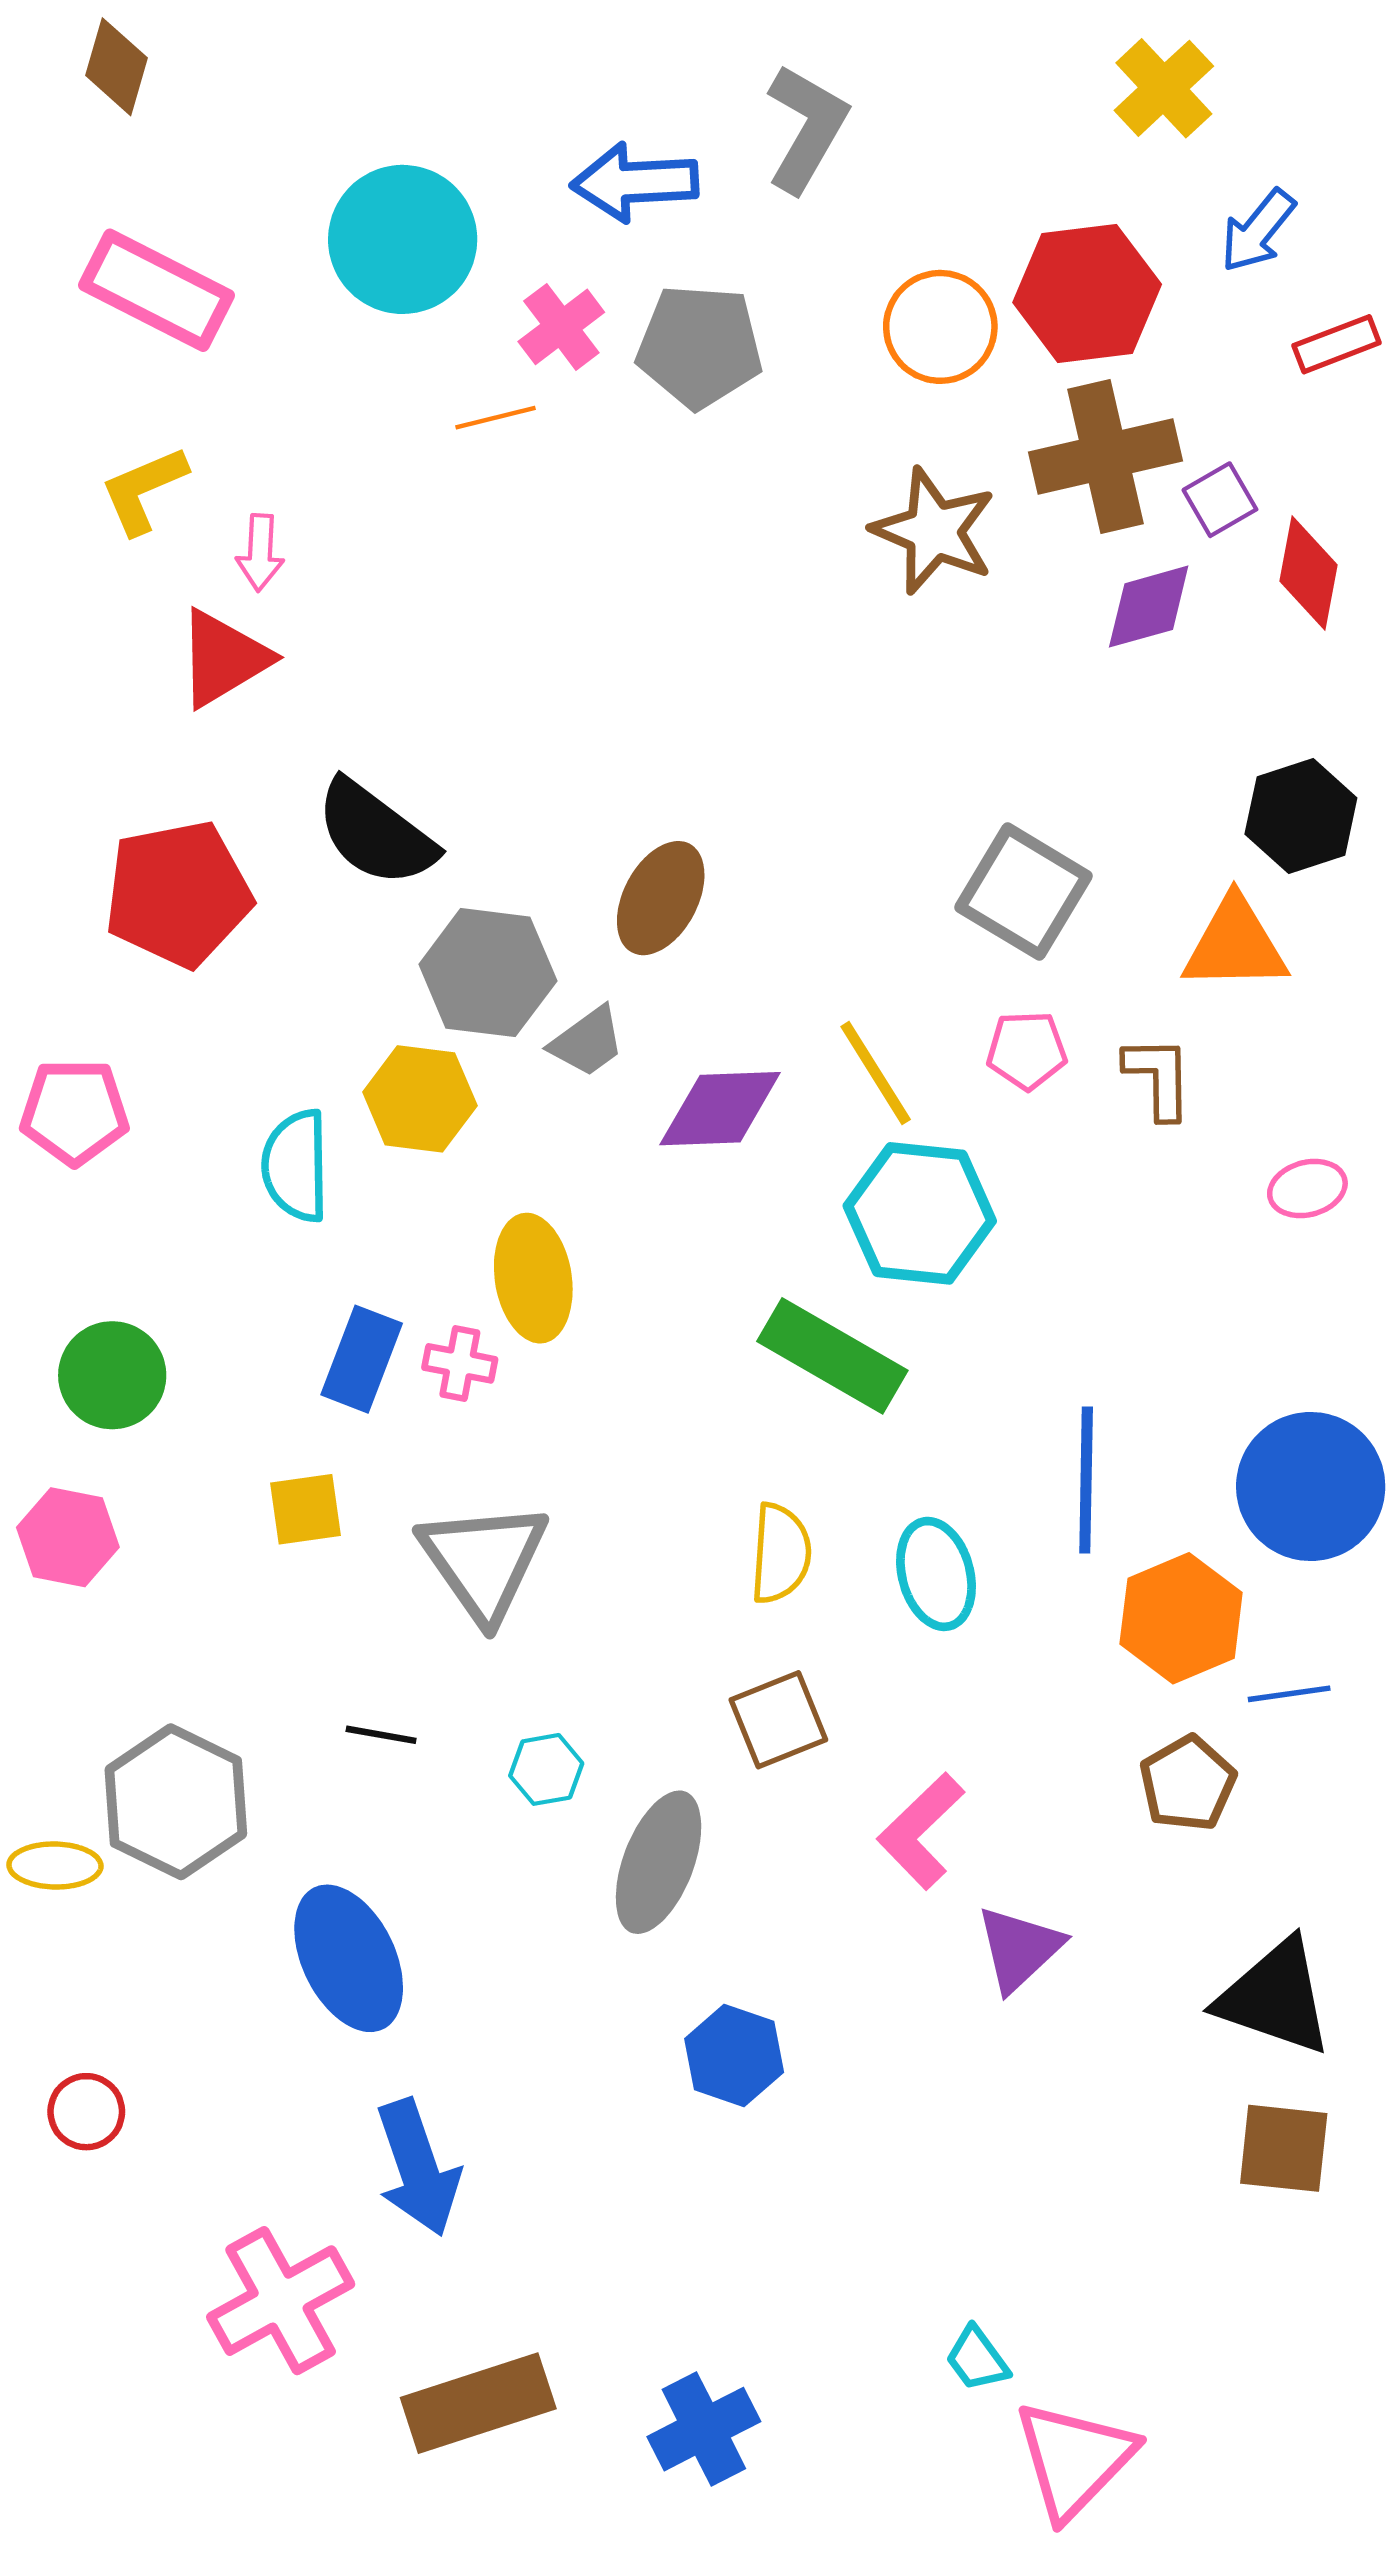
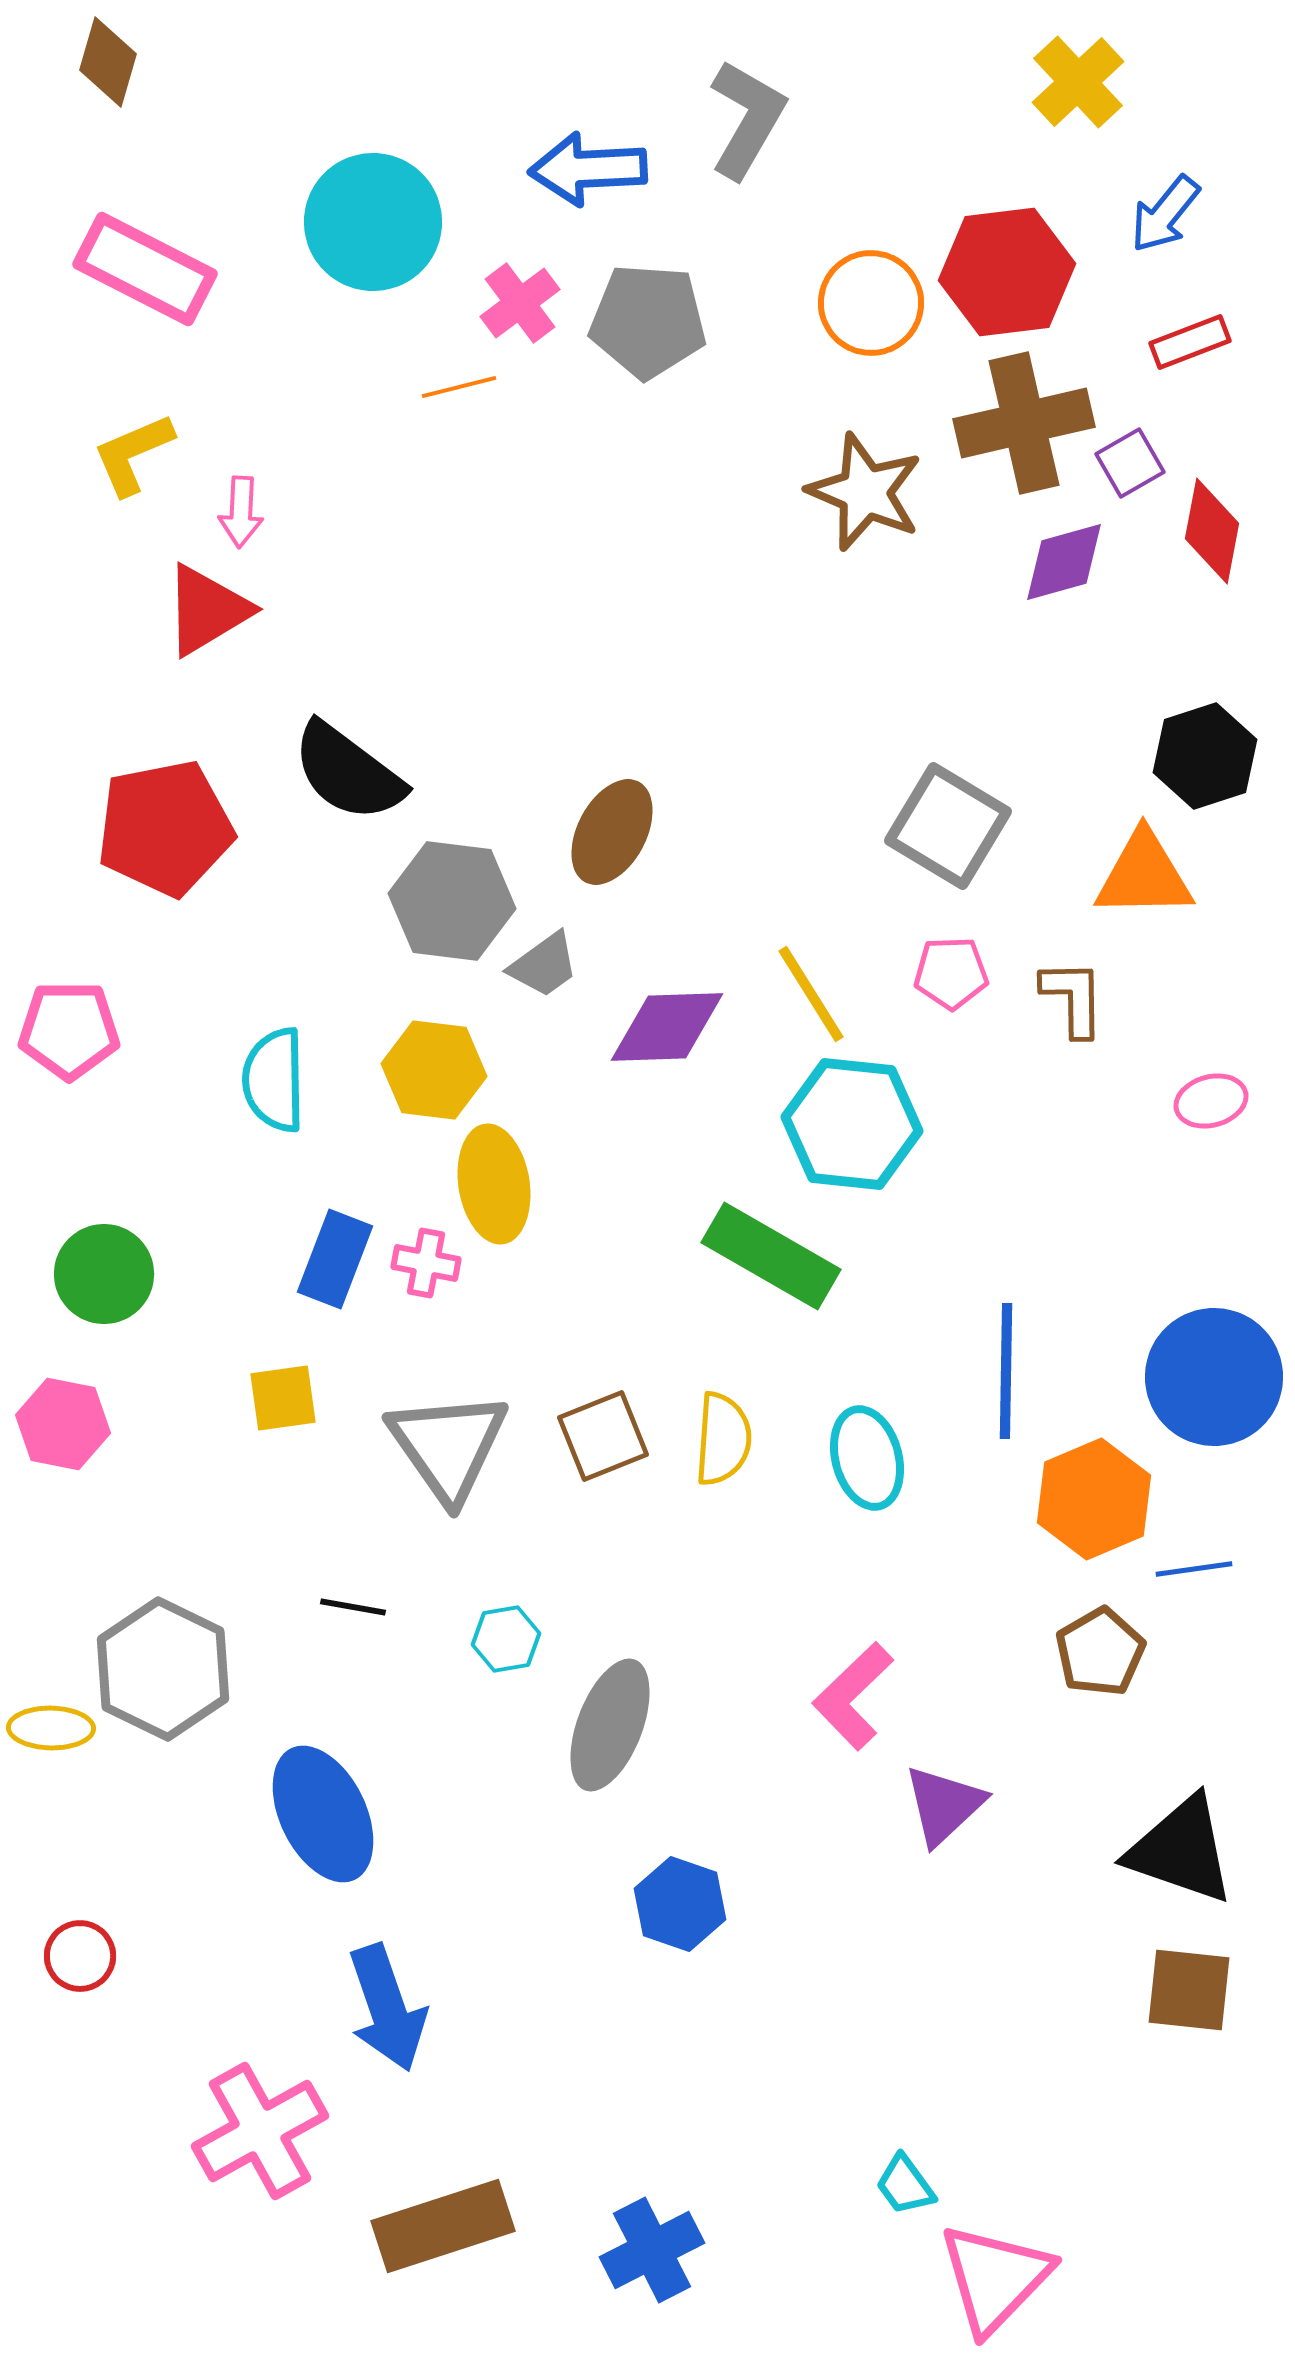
red rectangle: (1337, 344) -> (1190, 342), moved
yellow hexagon: (420, 1099) -> (434, 1070), moved
brown square: (778, 1720) -> (603, 1436), moved

